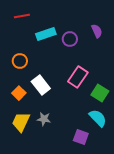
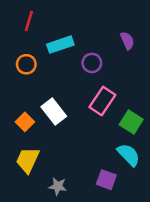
red line: (22, 16) -> (29, 21), turned -63
purple circle: (70, 39) -> (92, 63), moved
orange circle: (20, 61) -> (26, 64), moved
gray star: (44, 119) -> (58, 186), moved

